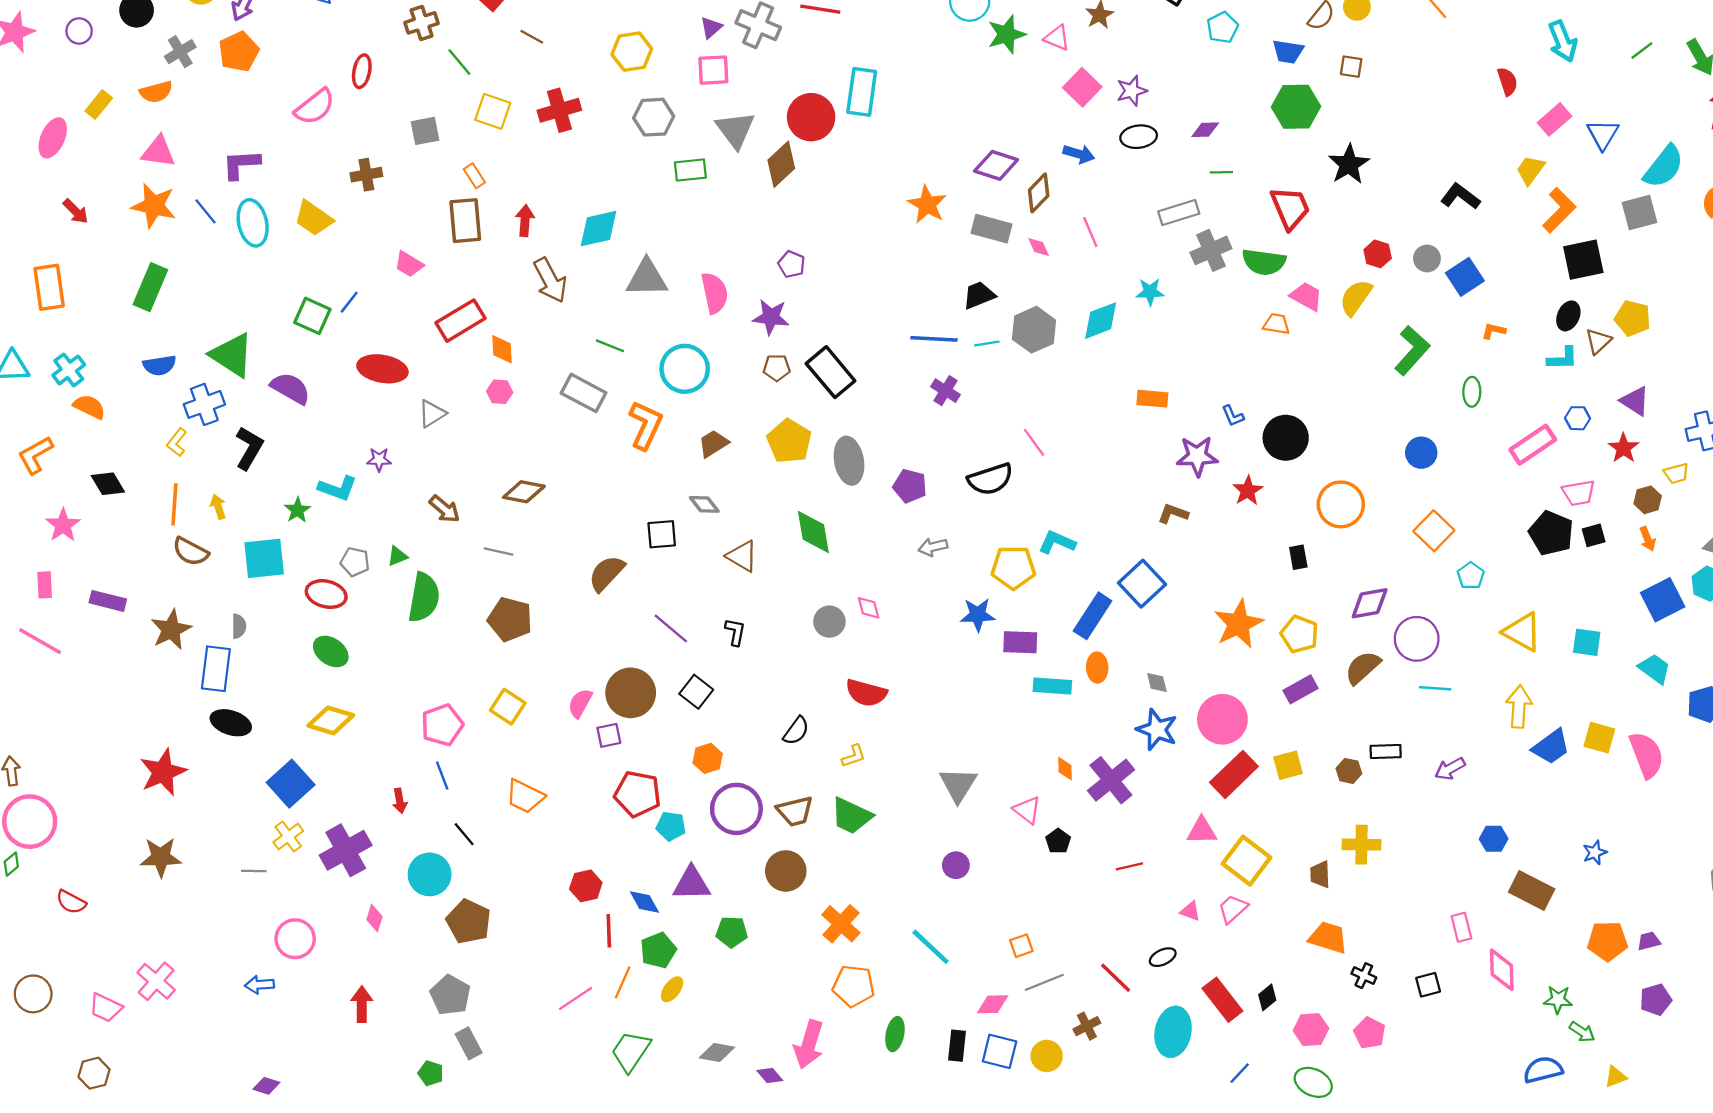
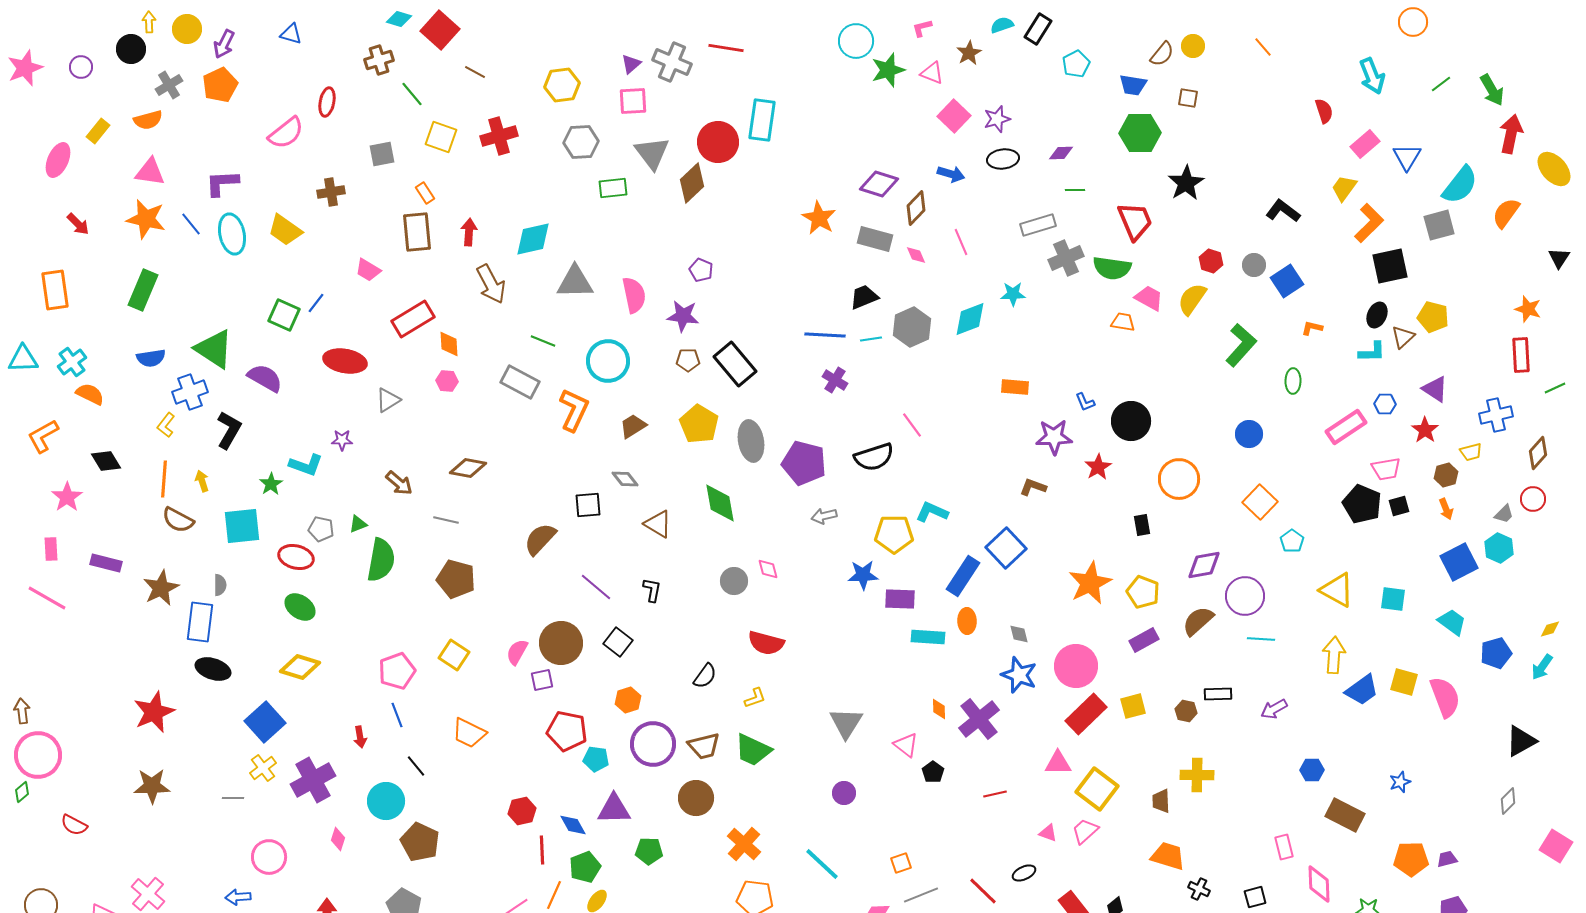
purple pentagon: (910, 486) -> (804, 463), size x1.5

